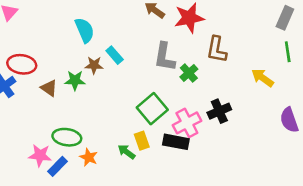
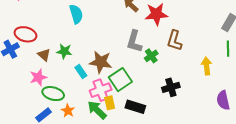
cyan rectangle: (115, 55) -> (81, 72), moved
brown star: (94, 65) -> (101, 62), moved, size x1.6
yellow arrow: (263, 78) -> (207, 66), turned 42
pink cross: (187, 123) -> (101, 90), moved
green arrow: (126, 152) -> (97, 110), size x1.5
pink star: (40, 155) -> (38, 77), moved, turned -30

